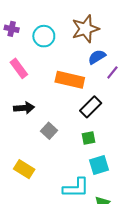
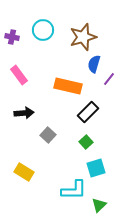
cyan circle: (44, 36) -> (43, 30), moved
blue semicircle: (97, 57) -> (94, 64), turned -42
green square: (89, 138) -> (86, 142), turned -32

